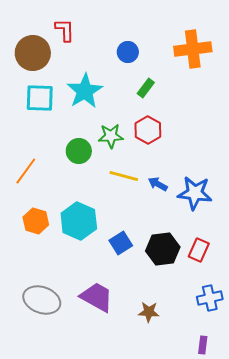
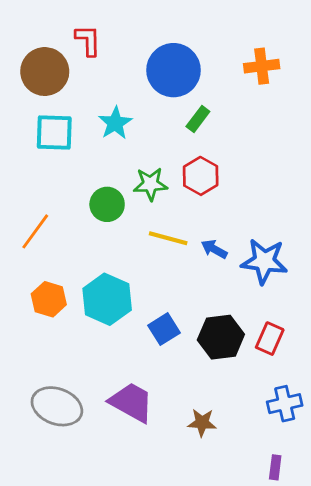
orange cross: (193, 49) -> (262, 66), size x0.7
blue circle: (128, 52) -> (174, 70), size x1.8
cyan star: (85, 91) -> (115, 123), size x0.7

